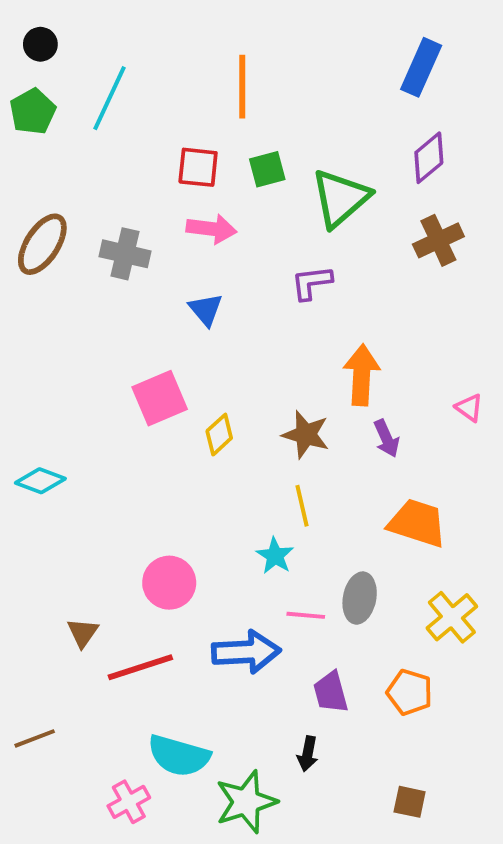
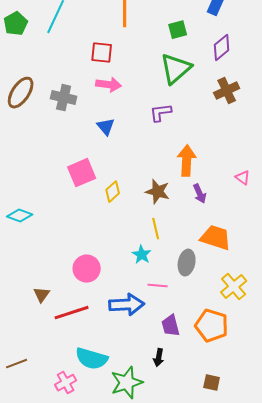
green square: (267, 169) -> (178, 30), moved
gray ellipse: (360, 598) -> (187, 263), moved
orange pentagon: (410, 692) -> (212, 326), size x1.4
brown line: (35, 738) -> (17, 364), moved

